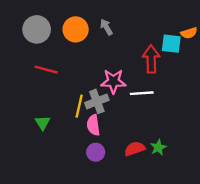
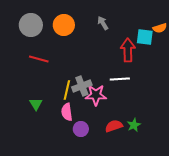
gray arrow: (106, 27) -> (103, 23), moved
pink star: (113, 81) -> (96, 95), moved
pink semicircle: (93, 125) -> (67, 112), moved

